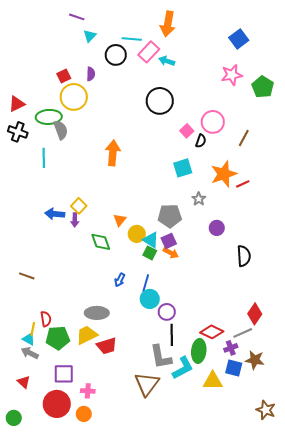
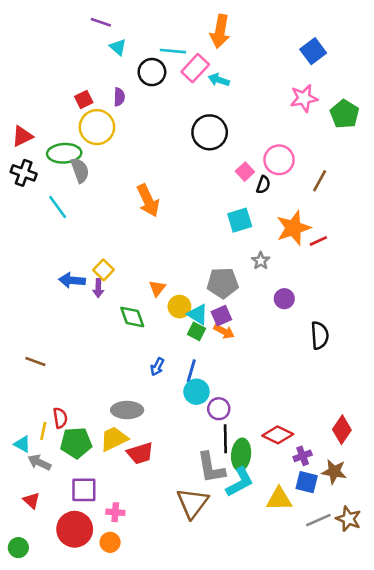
cyan triangle: (90, 36) -> (118, 47), turned -32
orange arrow: (113, 153) -> (148, 200), turned 150
cyan line: (44, 158) -> (58, 207), turned -36
red diamond: (255, 314) -> (342, 430), moved
gray line: (243, 333) -> (318, 520), moved
cyan triangle: (29, 339) -> (22, 444), moved
green ellipse: (199, 351) -> (241, 455), moved
brown star: (266, 410) -> (348, 519), moved

